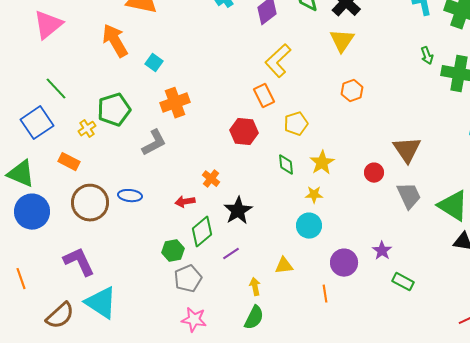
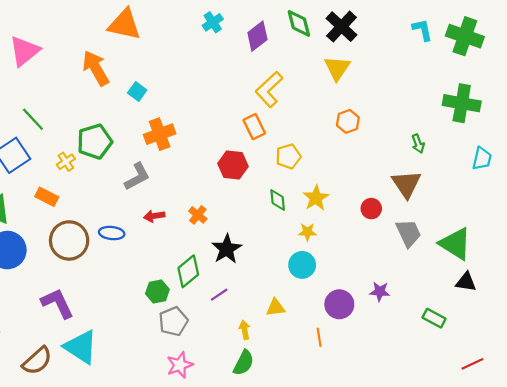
green arrow: (427, 56) -> (418, 144), moved
red arrow: (185, 202) -> (154, 216), moved
purple star: (382, 251) -> (380, 292), turned -30
green rectangle: (403, 282) -> (434, 318), moved
pink star: (194, 320) -> (180, 365), turned -30

